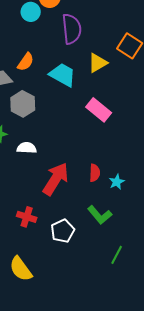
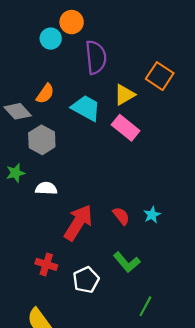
pink rectangle: (99, 110) -> (126, 128), moved
red semicircle: (95, 173) -> (121, 216), turned -42
cyan star: (117, 182) -> (152, 215), moved

